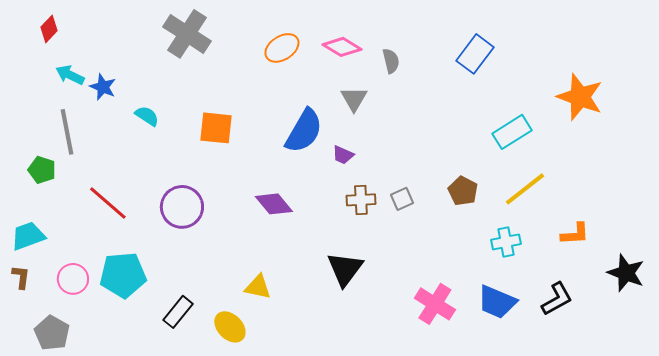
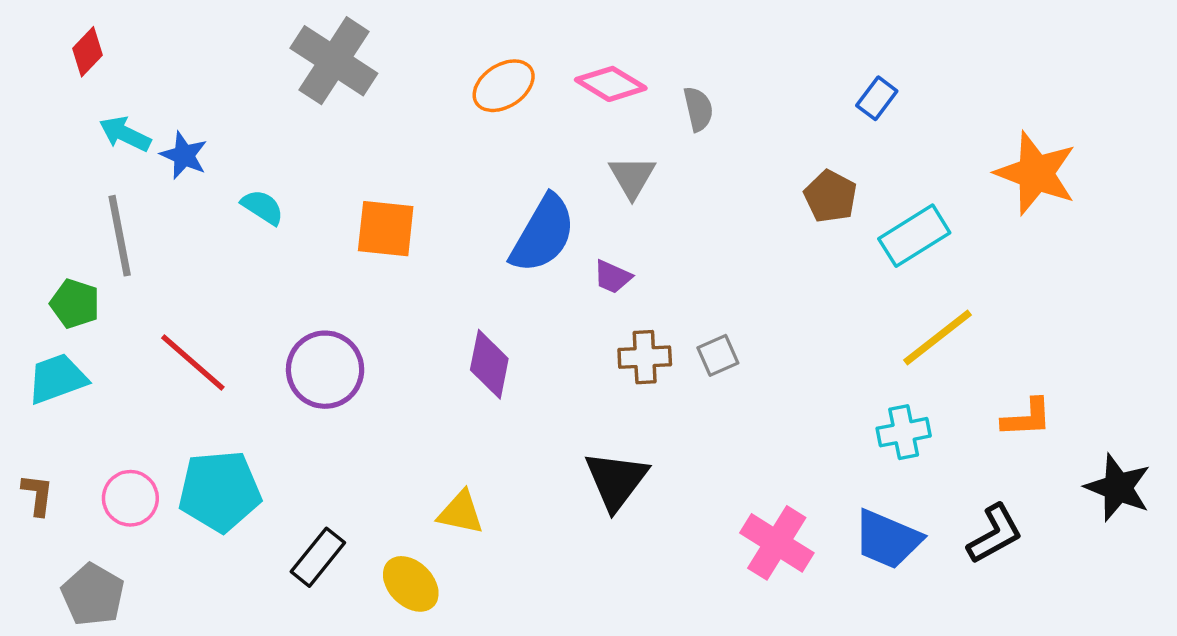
blue rectangle: (475, 54) -> (877, 98), moved, size x0.6
brown pentagon: (463, 191) -> (830, 196), moved
purple diamond: (274, 204) -> (489, 364), turned 51
cyan trapezoid: (28, 236) -> (57, 379), moved

